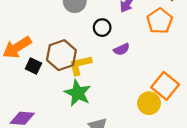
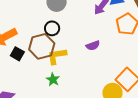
black circle: (102, 28) -> (52, 28), moved
green star: (78, 93) -> (53, 80), size x0.6

